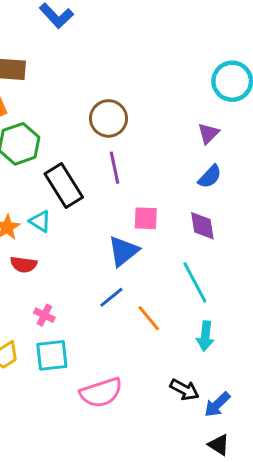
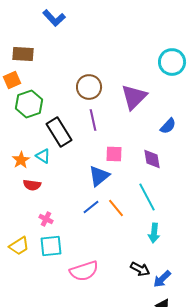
purple triangle: (208, 133) -> (134, 97), moved, size x1.8
blue semicircle: (210, 177) -> (168, 126), moved
orange line: (149, 318) -> (116, 208), moved

